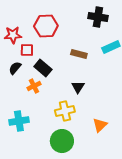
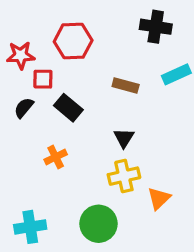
orange cross: (34, 86) -> (56, 157), moved
yellow cross: (65, 111) -> (124, 176), moved
cyan cross: (19, 121) -> (30, 227), moved

